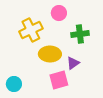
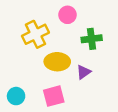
pink square: (59, 80) -> (54, 96), moved

